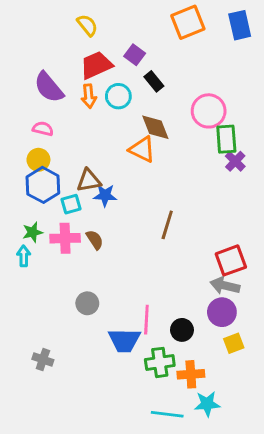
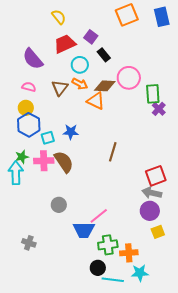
orange arrow: (89, 96) -> (80, 84), moved, turned -56
pink circle: (209, 111) -> (129, 78), moved
brown diamond: (155, 127) -> (105, 86), turned -65
brown triangle: (89, 181) -> (60, 88), moved, turned -42
brown semicircle: (95, 240) -> (64, 162), size x1.6
cyan arrow: (24, 256) -> (16, 173), size x1.6
pink line: (146, 320) -> (99, 216), turned 48
black circle: (182, 330) -> (98, 268), moved

